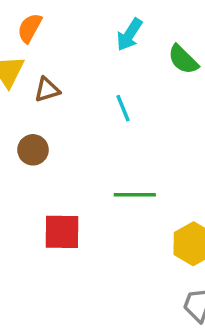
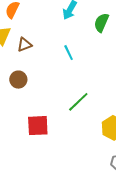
green semicircle: (183, 60) -> (101, 23), turned 72
green line: (135, 195) -> (78, 102), turned -40

